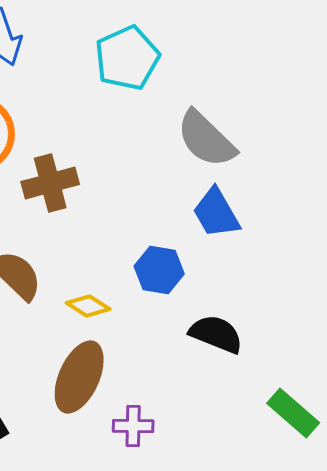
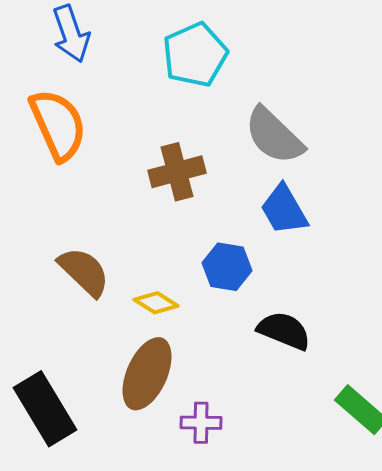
brown cross: (50, 183) -> (177, 172), moved

